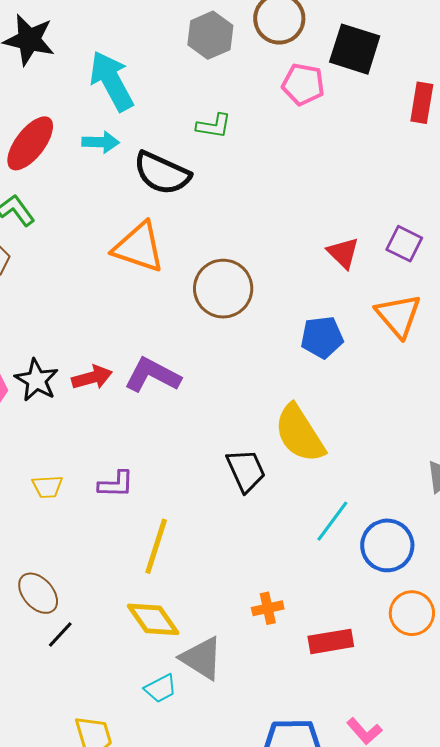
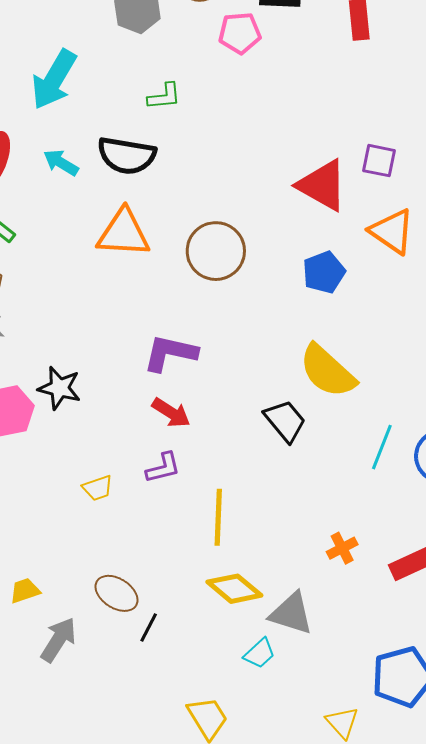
cyan arrow: (112, 81) -> (54, 80), turned -106
cyan arrow: (101, 142) -> (61, 163), moved, turned -135
red triangle: (343, 253) -> (322, 185), size x1.6
red arrow: (92, 377) -> (171, 413), moved, turned 63

